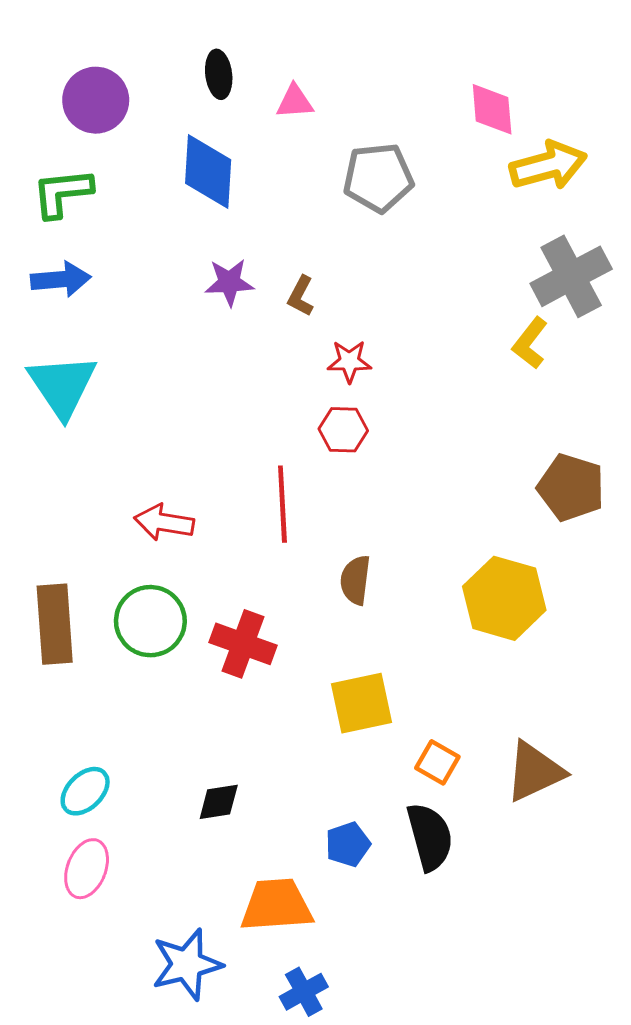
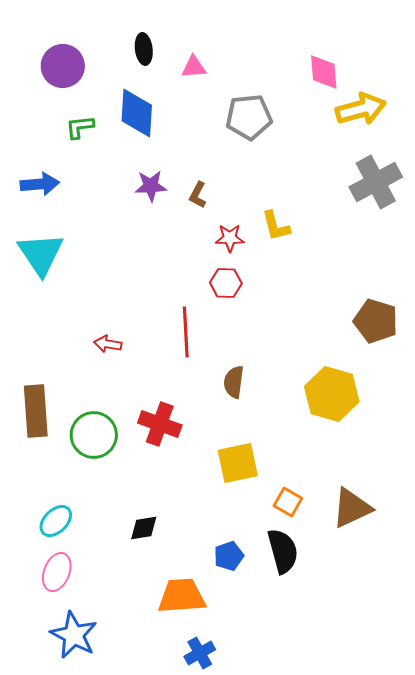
green L-shape: (62, 193) -> (80, 127), moved, size x0.7
yellow L-shape: (530, 343) -> (276, 226), moved, turned -52
red arrow: (164, 522) -> (108, 344), size x0.7
green circle: (150, 621) -> (94, 435), moved
blue star: (187, 964) -> (74, 635), moved, turned -30

